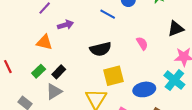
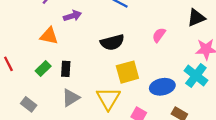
pink semicircle: (142, 43) -> (159, 35), turned -112
black rectangle: (59, 72) -> (66, 69), turned -40
gray triangle: (54, 92) -> (71, 98), moved

